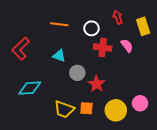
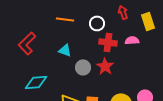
pink semicircle: (127, 46) -> (132, 40), turned -56
red star: (97, 84) -> (105, 66), moved

